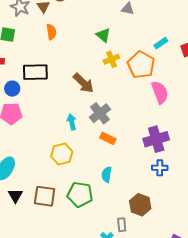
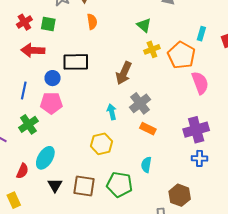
cyan rectangle: (161, 43) -> (201, 34), turned -40
brown arrow: (83, 83) -> (124, 73), turned 70

